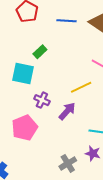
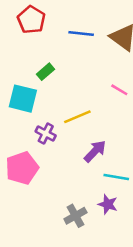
yellow line: (81, 87) -> (77, 117), moved
purple arrow: (67, 111) -> (95, 151), moved

